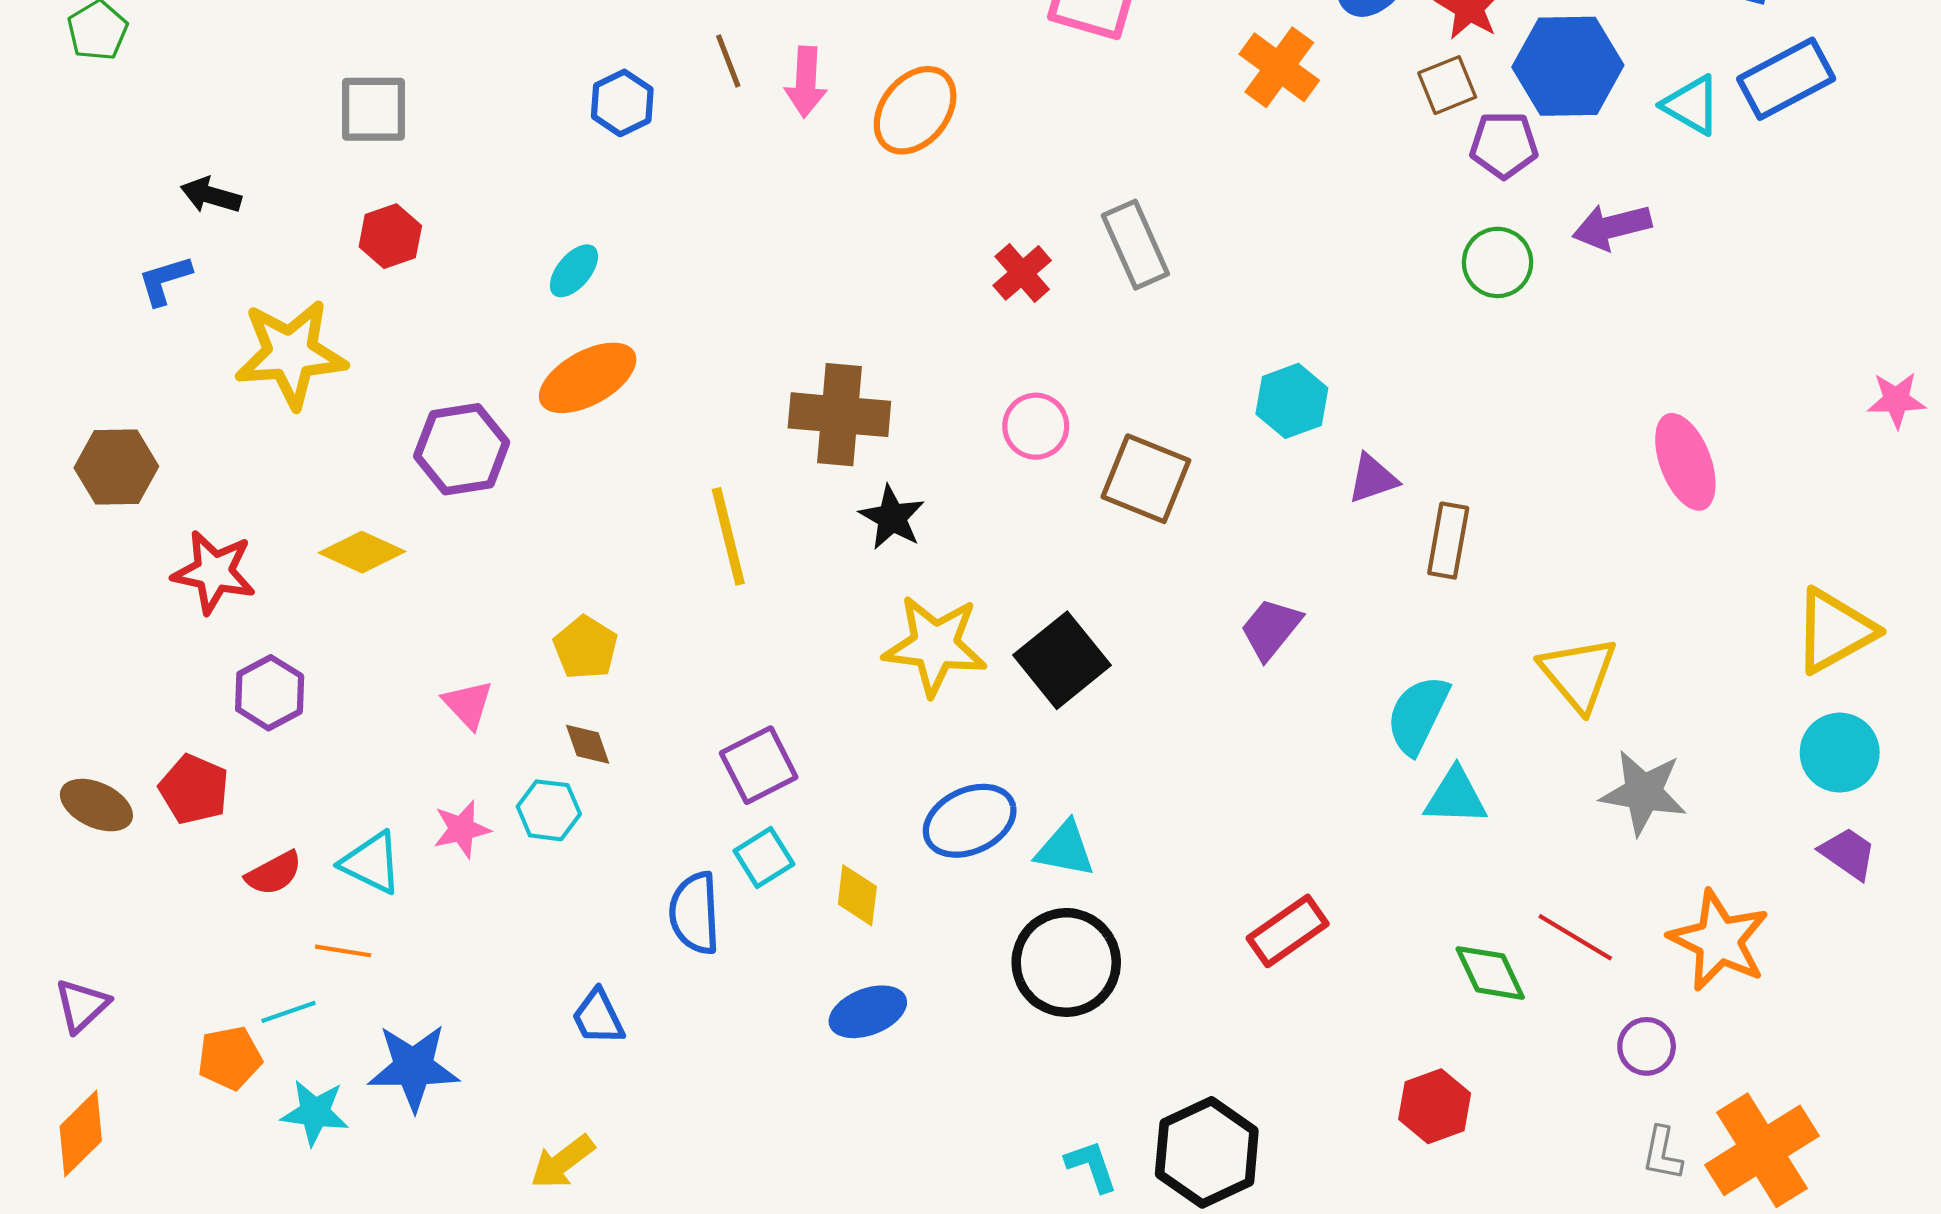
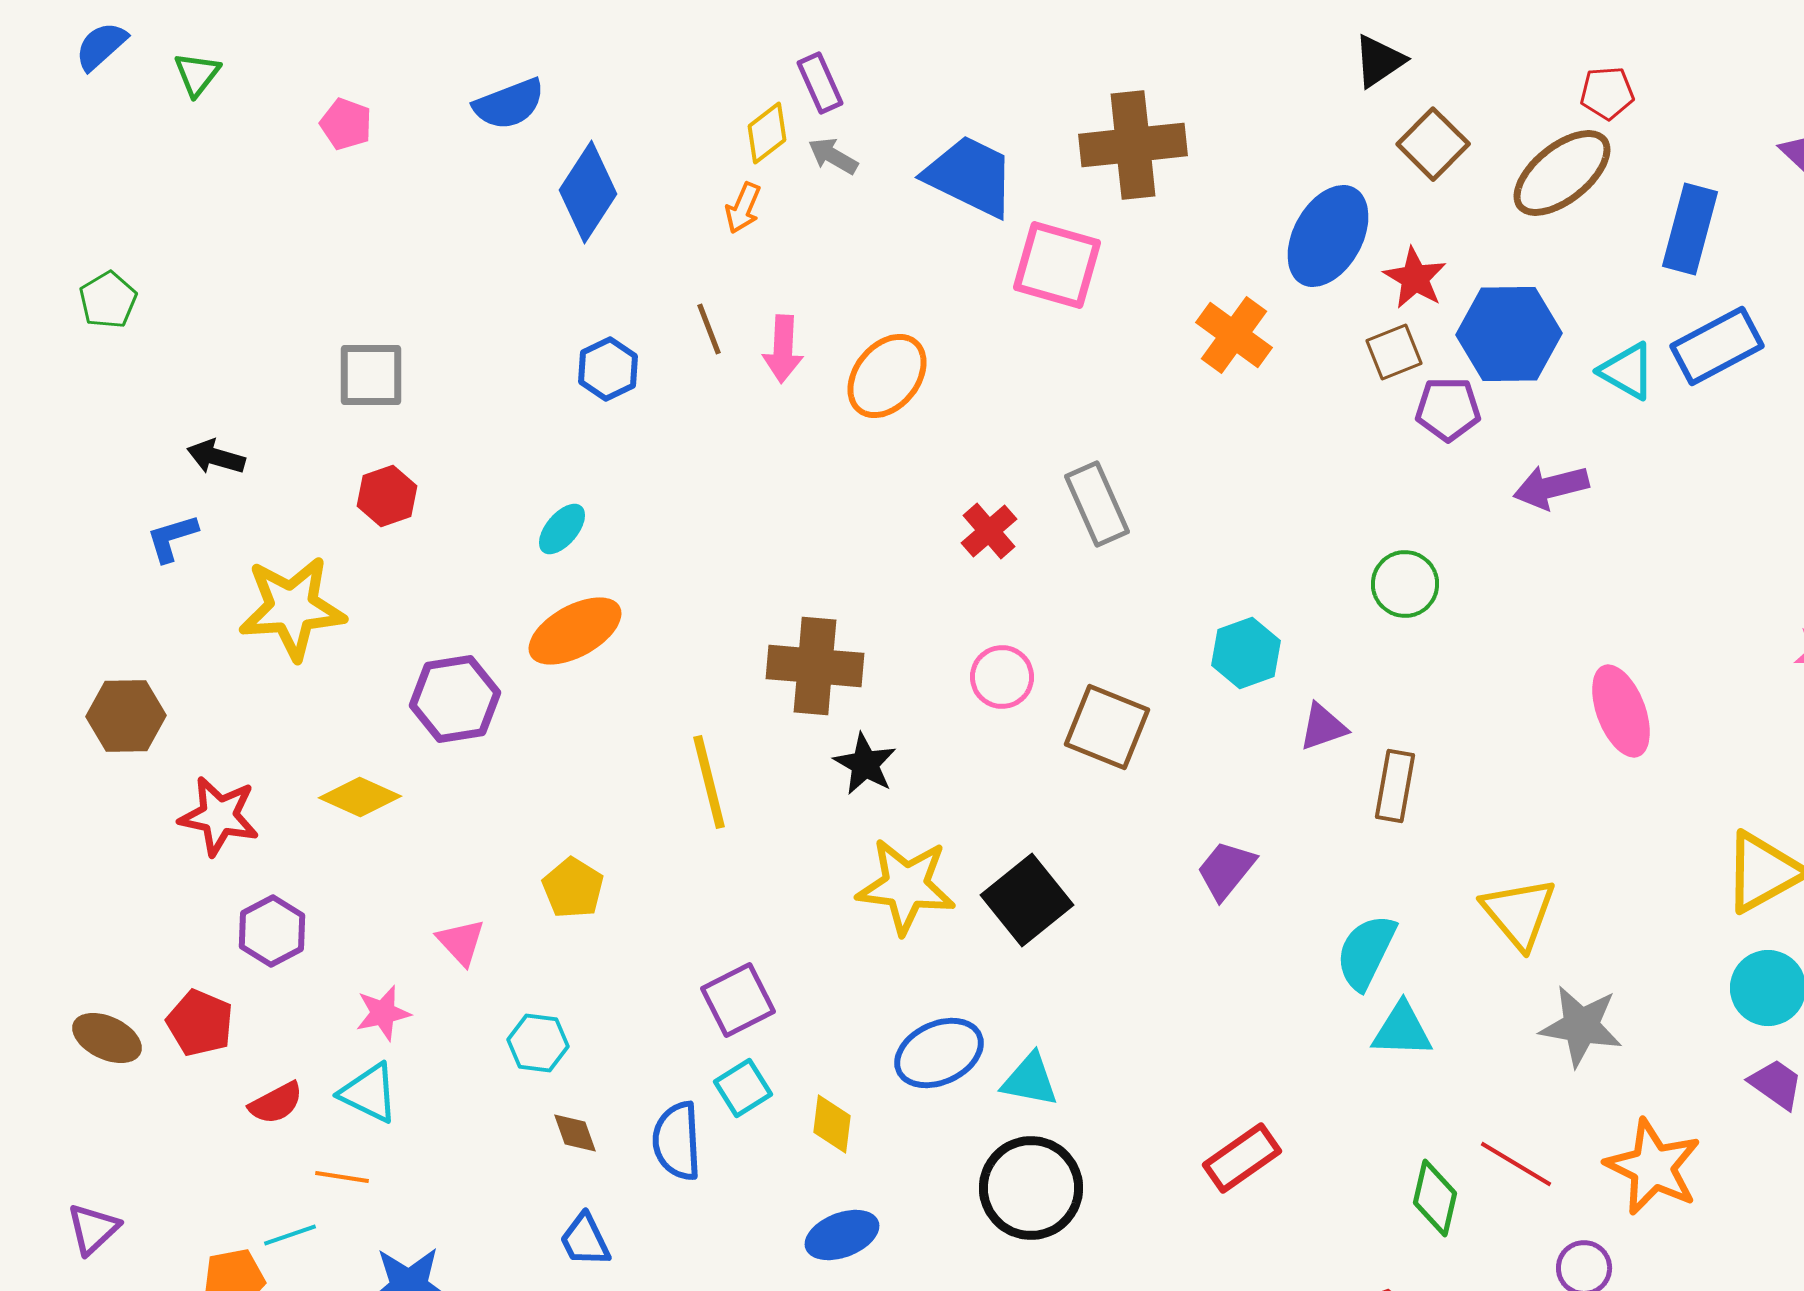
green circle: (1498, 262) -> (1405, 584), moved
brown diamond: (588, 744) -> (575, 1133), moved
pink star: (462, 829) -> (383, 1013), moved
green diamond: (1490, 973) -> (1435, 1198), turned 38

